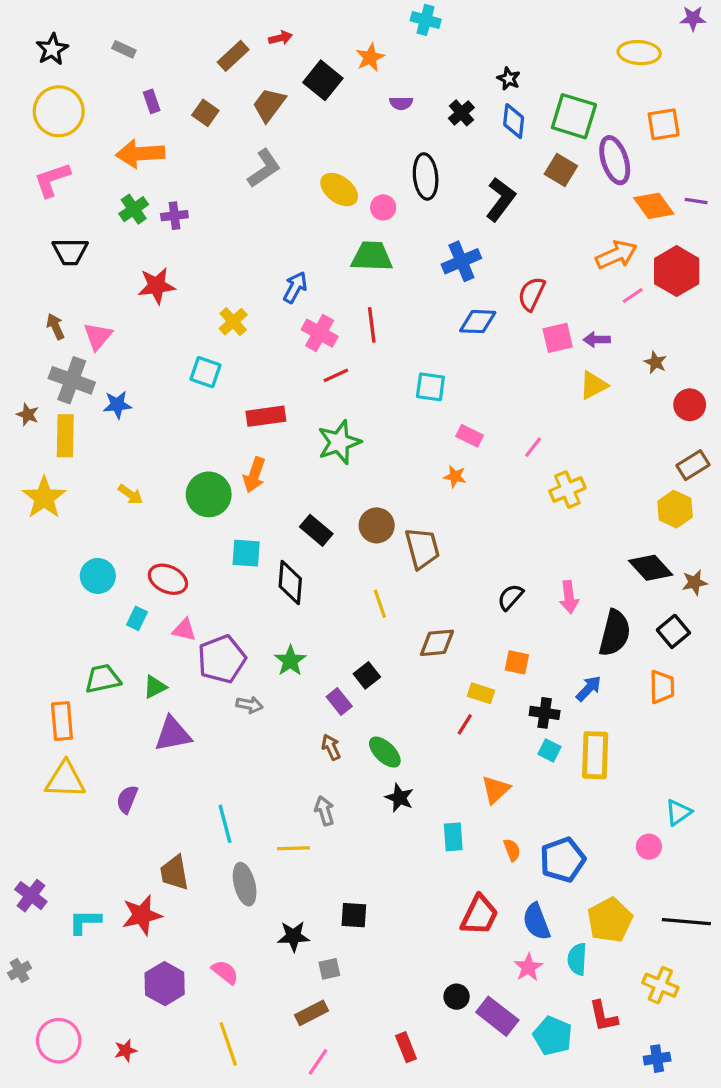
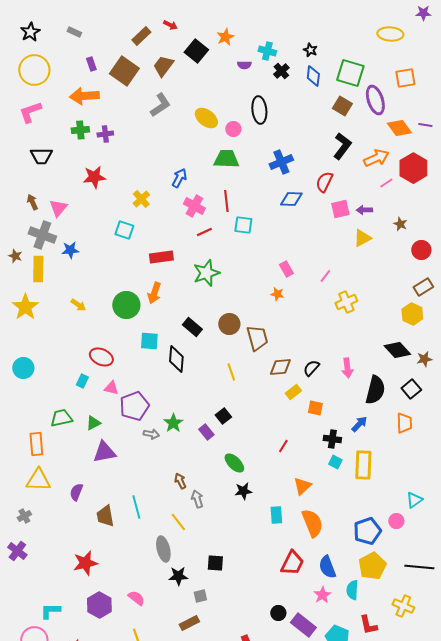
cyan cross: (426, 20) -> (267, 51), moved
red arrow: (280, 38) -> (170, 25), turned 40
brown square: (205, 113) -> (124, 71), size x1.8
black L-shape: (501, 199) -> (342, 146), moved
green cross: (134, 209) -> (80, 130), turned 30
cyan square: (430, 387) -> (243, 225), moved
pink rectangle: (470, 436) -> (286, 269), turned 35
cyan circle: (98, 576) -> (23, 368), moved
brown diamond: (437, 643) -> (280, 367), moved
green star: (290, 661) -> (173, 423), moved
yellow rectangle: (481, 693) -> (293, 392), moved, turned -56
brown arrow: (331, 747) -> (180, 481), moved
black star: (399, 798) -> (243, 491), turned -30
yellow line: (293, 848) -> (178, 522), turned 54
orange semicircle: (512, 850) -> (312, 523), size x2.0
blue pentagon: (563, 860) -> (367, 531), moved
brown trapezoid: (174, 873) -> (105, 516), moved
gray ellipse: (245, 884) -> (163, 549), moved
cyan L-shape: (85, 922) -> (50, 611), moved
gray cross: (20, 971) -> (24, 516), moved

